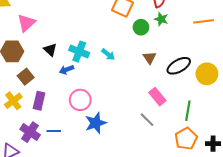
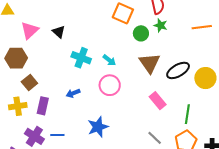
black triangle: (50, 50) -> (59, 32), moved
brown triangle: (150, 58) -> (150, 63), size x1.6
blue arrow: (67, 70) -> (73, 93), moved
pink circle: (80, 100) -> (110, 85), moved
yellow cross: (13, 101) -> (18, 106), turned 30
gray line: (147, 120) -> (155, 138), moved

